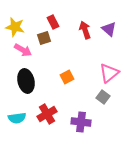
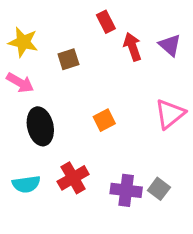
red rectangle: (53, 22) -> (106, 22), moved
pink arrow: (23, 50) -> (20, 83), moved
gray square: (103, 97) -> (159, 189), moved

